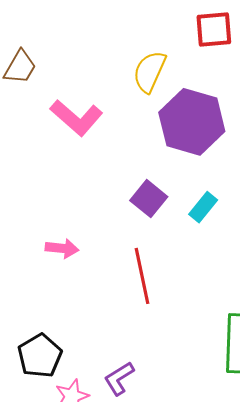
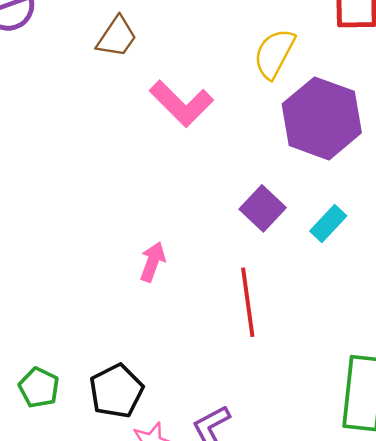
pink arrow: (62, 248) -> (153, 262), turned -80

